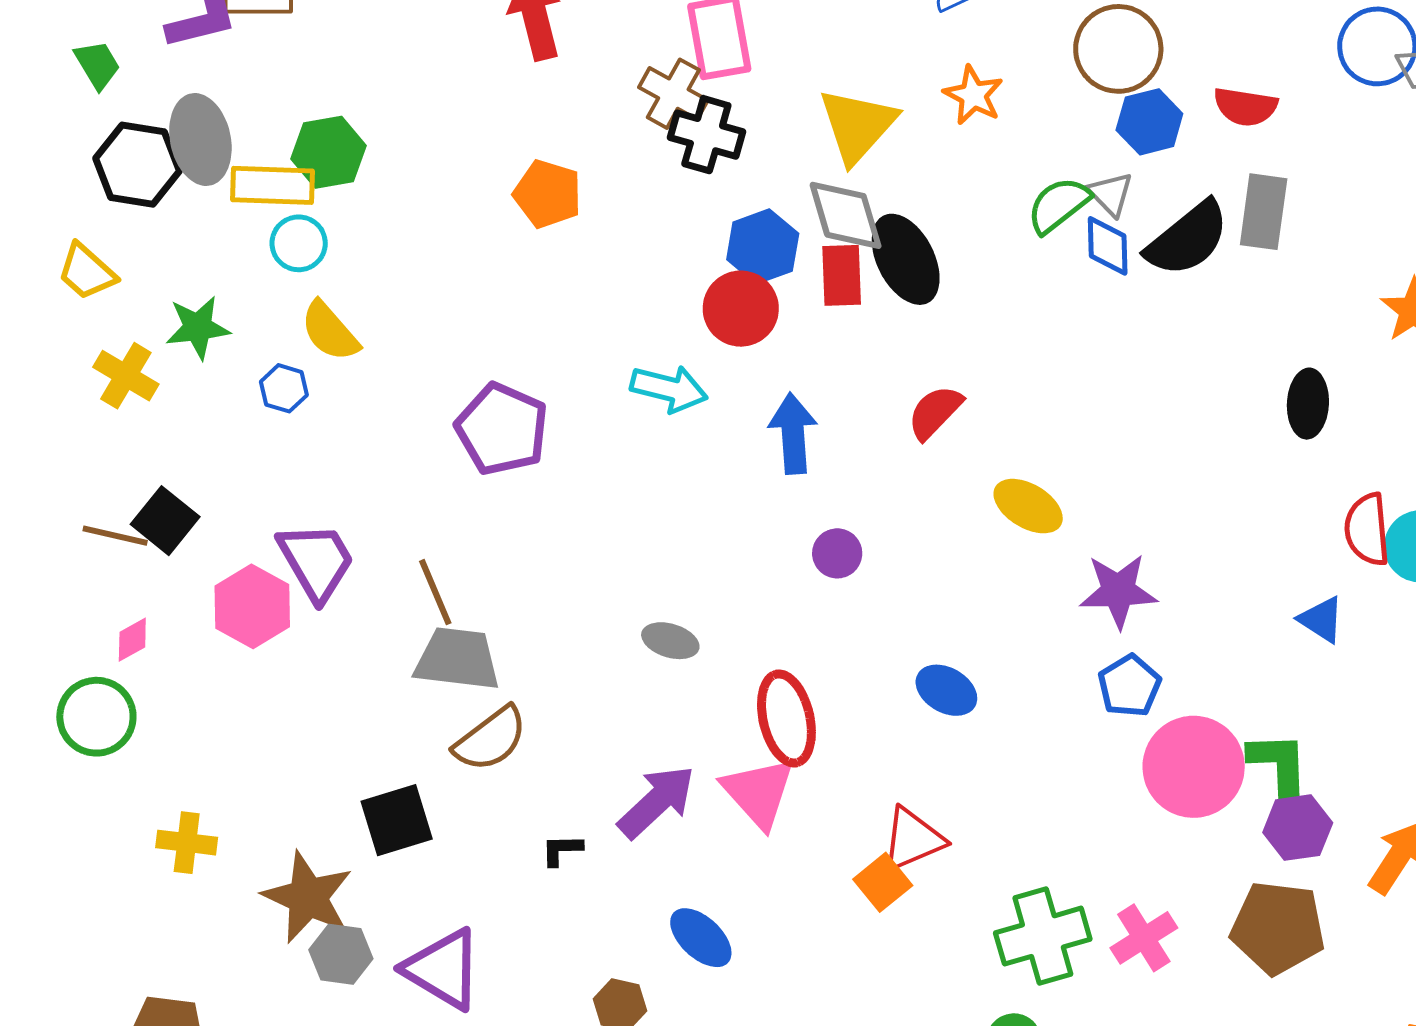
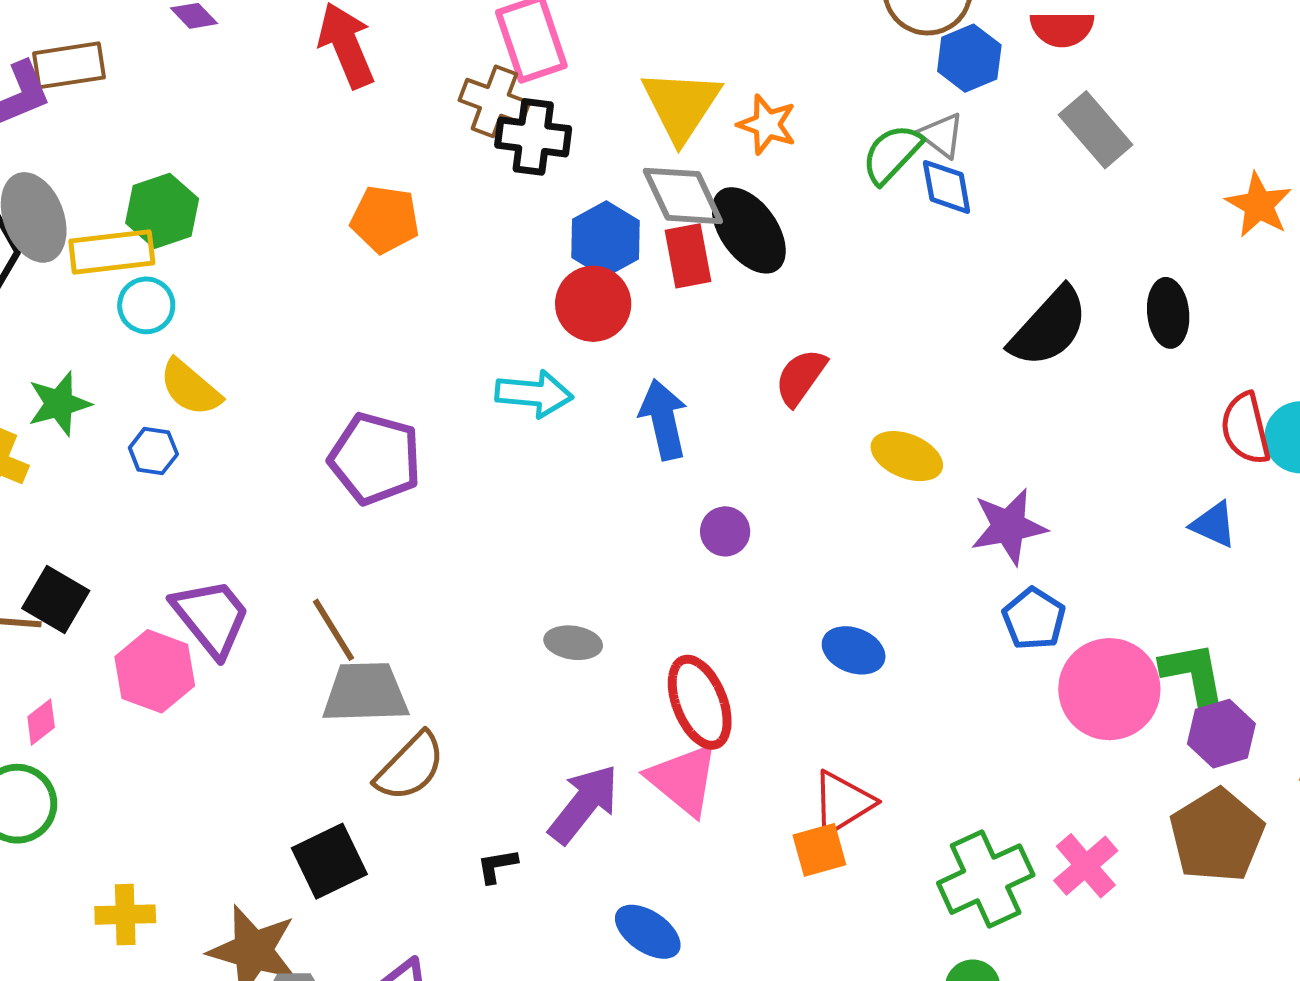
orange star: (973, 95) -> (767, 124), moved
gray rectangle: (1264, 212) -> (1096, 130), turned -40
black semicircle: (1188, 239) -> (1049, 327), moved
orange square: (883, 882) -> (819, 850), turned 32
brown pentagon: (1278, 928) -> (1217, 836), turned -30

